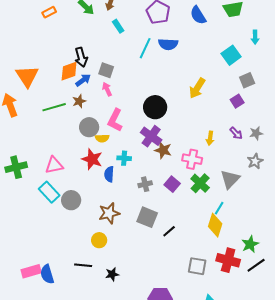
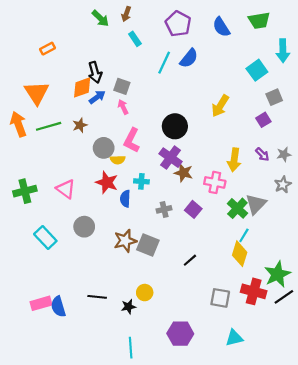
orange rectangle: (49, 12) -> (47, 49), moved
cyan arrow: (255, 37) -> (283, 51), size x1.5
blue semicircle: (168, 44) -> (189, 58), turned -54
brown star: (79, 101) -> (80, 125), moved
green line: (54, 107) -> (49, 126), moved
yellow arrow: (210, 138) -> (234, 160), size x1.5
pink triangle: (54, 165) -> (66, 189), turned 48
green cross: (200, 183) -> (237, 208), moved
cyan rectangle: (49, 192) -> (45, 237), moved
gray square: (147, 217) -> (148, 245), moved
yellow circle: (99, 240) -> (145, 293), moved
green star: (250, 244) -> (277, 274), size x1.4

